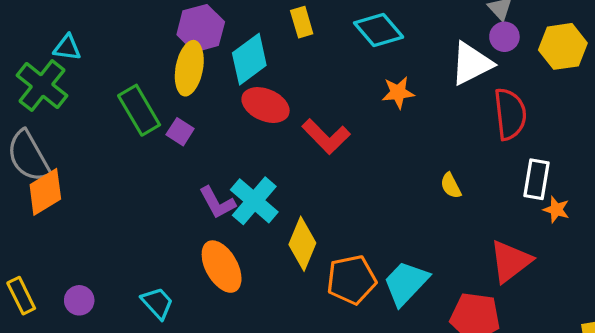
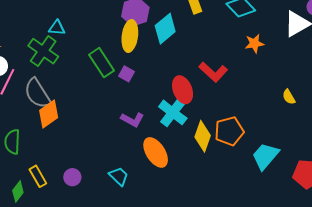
red ellipse: (266, 105) -> (183, 90), moved, turned 48
purple L-shape: (217, 203) -> (132, 120), moved, turned -30
orange pentagon: (351, 280) -> (229, 131), moved

